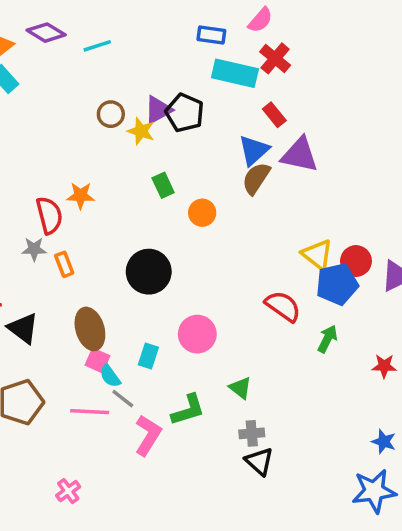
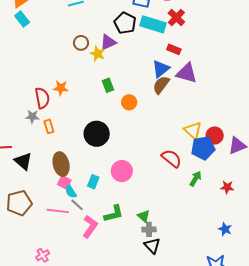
black pentagon: (185, 113) -> (125, 23), moved
red rectangle: (274, 115) -> (174, 49), turned -32
red star: (384, 366) -> (227, 187), moved
green triangle: (240, 388) -> (144, 216), moved
blue star: (384, 442) -> (225, 229), moved

